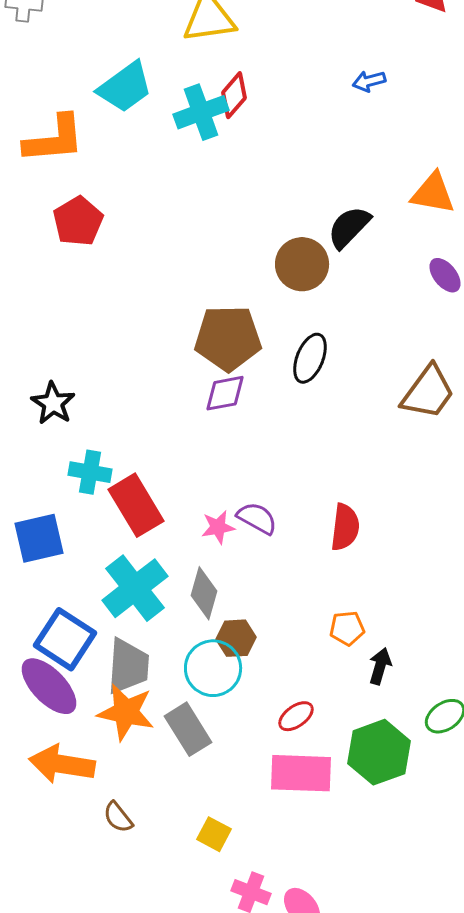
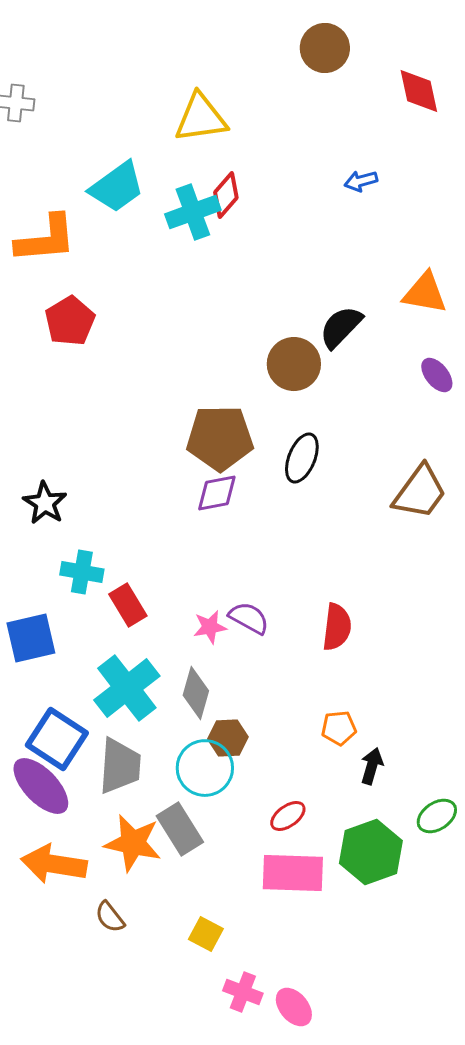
red rectangle: (136, 505) -> (128, 605), size x0.7
orange star: (126, 712) -> (133, 843), moved

